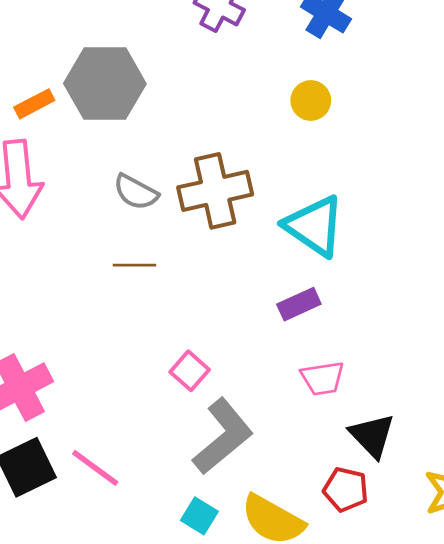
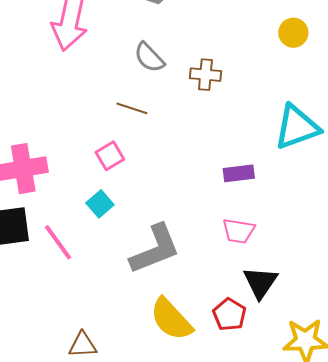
brown cross: (215, 191) -> (205, 75), size x0.6
cyan triangle: (314, 226) -> (297, 127), moved, turned 48
pink square: (190, 371) -> (110, 156), moved
cyan square: (199, 516) -> (100, 204), moved

